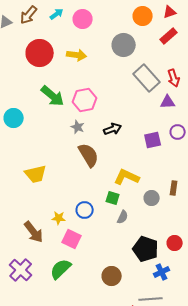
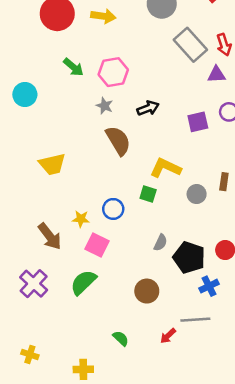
green arrow: (53, 96) -> (73, 67), size x0.7
gray semicircle: (123, 217) -> (160, 243), moved

